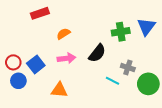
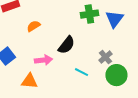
green cross: (121, 32) -> (89, 14), moved
pink arrow: (66, 58) -> (43, 60), moved
gray cross: (128, 68) -> (105, 57), moved, turned 32

